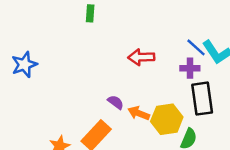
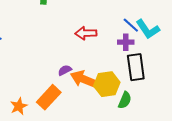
purple semicircle: (116, 102) -> (65, 70), turned -64
orange arrow: (139, 113) -> (84, 79), size x1.5

